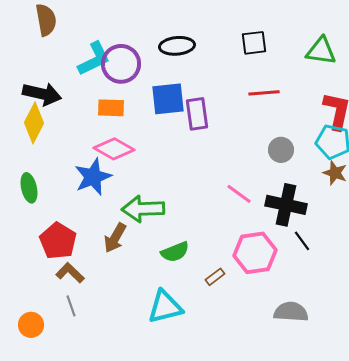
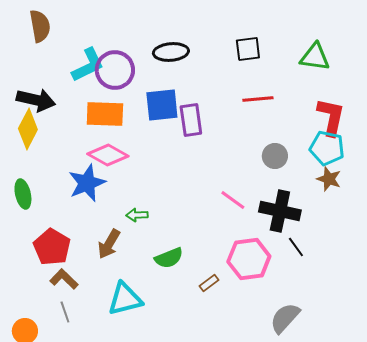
orange rectangle: (111, 108) -> (105, 114), size x1.4
green arrow: (143, 209) -> (137, 215), size x0.5
cyan triangle: (165, 307) -> (125, 299), moved
gray semicircle: (291, 312) -> (285, 318), turned -52

